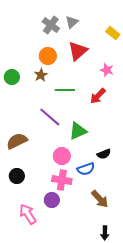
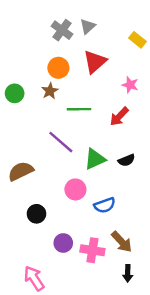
black semicircle: (104, 154) -> (127, 160), moved
black circle: (17, 176) -> (36, 214), moved
pink cross: (62, 180) -> (92, 250), moved
pink arrow: (28, 214) -> (34, 278), moved
black arrow: (105, 233) -> (128, 273), moved

